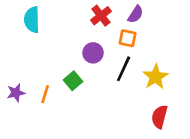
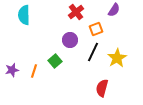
purple semicircle: (136, 14) -> (114, 10), moved
orange square: (128, 38) -> (96, 29), turned -32
red semicircle: (159, 117) -> (102, 88), moved

